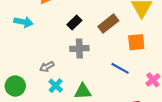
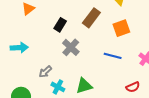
cyan arrow: (23, 22) -> (19, 48), moved
gray cross: (79, 49) -> (71, 47), turned -30

